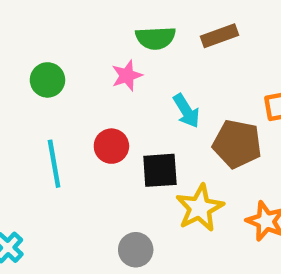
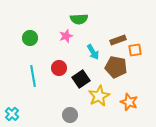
brown rectangle: (219, 36) -> (118, 40), moved
black square: (160, 170) -> (81, 79), turned -30

